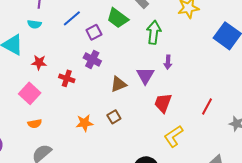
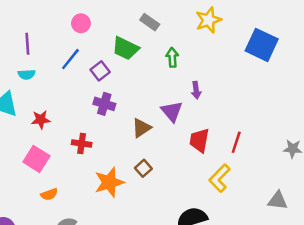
green arrow: (154, 32) -> (172, 57), size x0.7
red cross: (67, 78) -> (82, 143), moved
red line: (207, 106) -> (236, 142), moved
orange star: (84, 123) -> (109, 182), size x1.4

